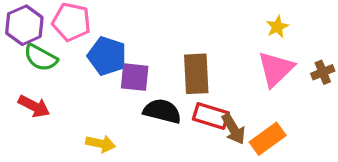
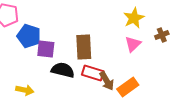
yellow star: (277, 27) -> (134, 18), size x1.5
pink triangle: (276, 69) -> (133, 44), size x0.7
brown cross: (323, 72) -> (162, 35), moved

